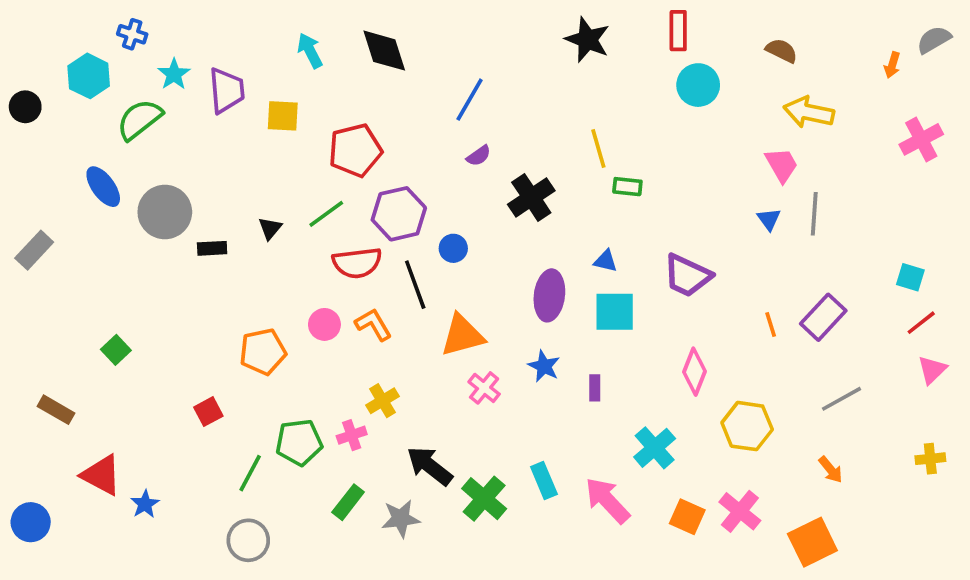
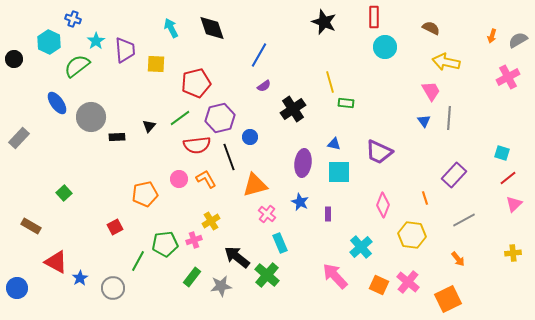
gray semicircle: (934, 40) -> (518, 40), moved
orange line: (771, 324) -> (425, 198), moved
cyan rectangle: (544, 480) -> (280, 243), moved
gray circle: (248, 540) -> (113, 288), moved

